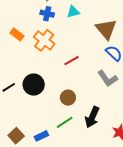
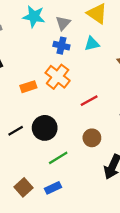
orange rectangle: (17, 34) -> (28, 87), moved, turned -56
brown circle: (68, 98) -> (92, 138), moved
green line: (65, 122) -> (58, 158), moved

